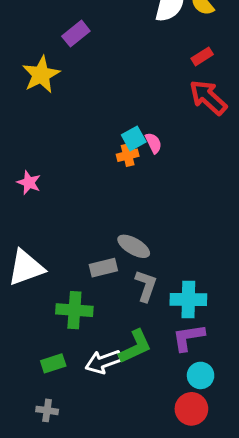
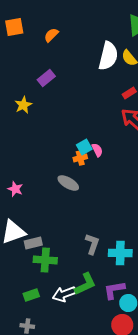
yellow star: (41, 75) -> (23, 105), size x0.7
pink star: (29, 183) -> (15, 189), moved
gray ellipse: (134, 246) -> (68, 183), moved
gray rectangle: (103, 268) -> (33, 243), moved
purple L-shape: (188, 337) -> (114, 290), moved

